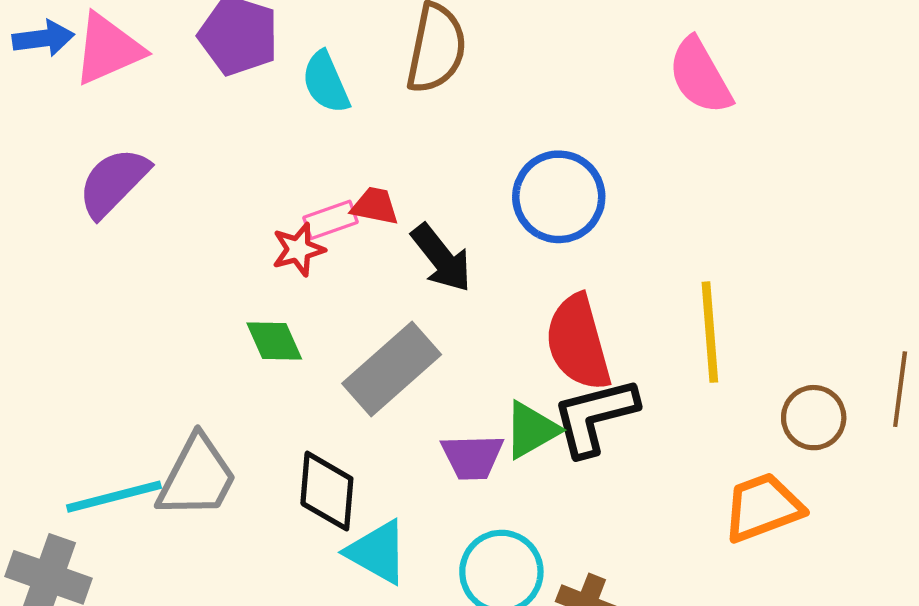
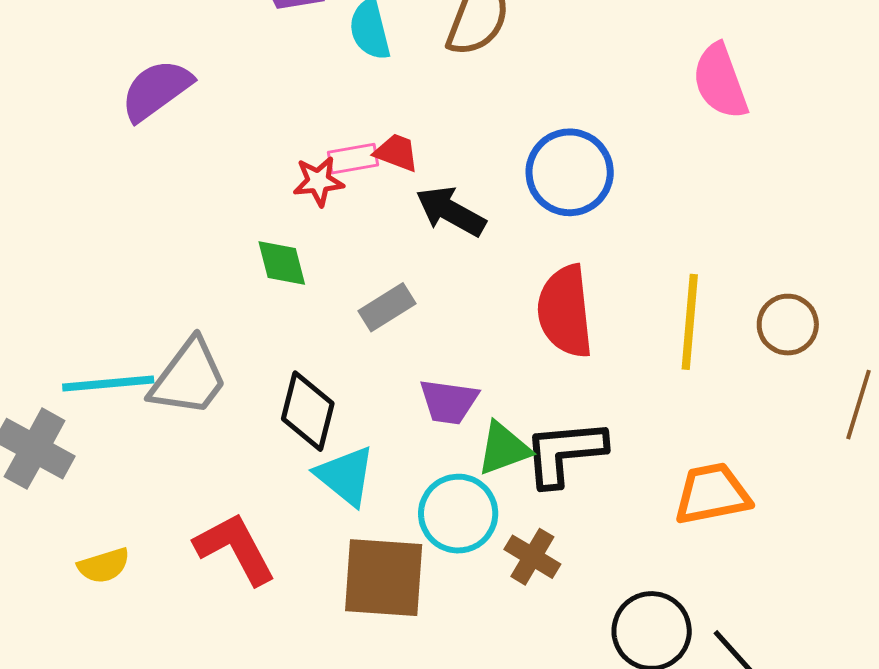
black arrow: (441, 258) -> (451, 211), turned 148
gray rectangle: (392, 369) -> (387, 307), size x0.6
black L-shape: (595, 416) -> (565, 453), moved
brown circle: (814, 418) -> (788, 325), moved
green triangle: (531, 430) -> (504, 448), moved

